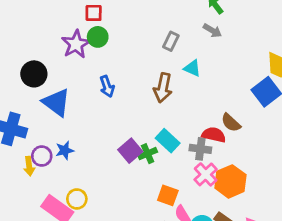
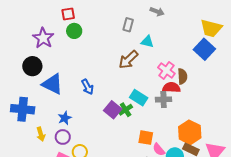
purple star: (76, 44) -> (43, 38), moved
blue arrow: (107, 86) -> (87, 87), moved
brown arrow: (163, 88) -> (128, 60), turned 45
brown semicircle: (231, 123) -> (182, 76), turned -126
purple circle: (42, 156) -> (63, 137), moved
pink cross: (206, 174) -> (166, 70), moved
orange hexagon: (230, 181) -> (190, 132), moved

